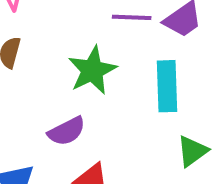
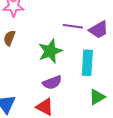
purple semicircle: (67, 131) -> (52, 82), moved

